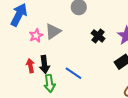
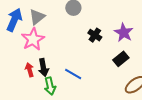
gray triangle: (53, 31) -> (37, 17), moved
pink star: (36, 36) -> (33, 39), size x1.6

